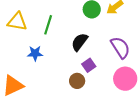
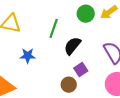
green line: (48, 25) -> (54, 28), moved

